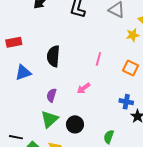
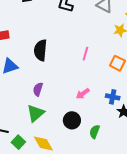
pink arrow: (84, 88) -> (83, 94), moved
black circle: (75, 124) -> (72, 120), moved

